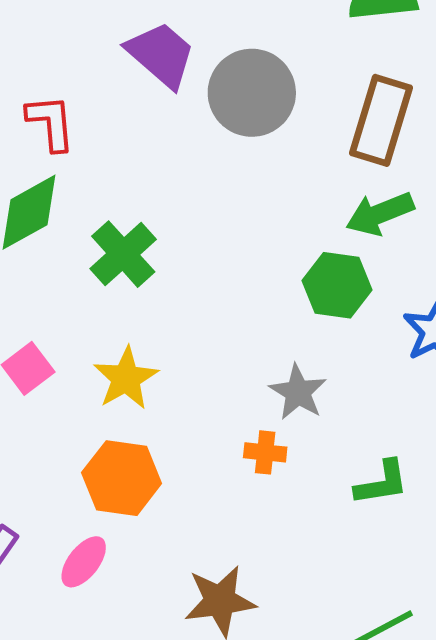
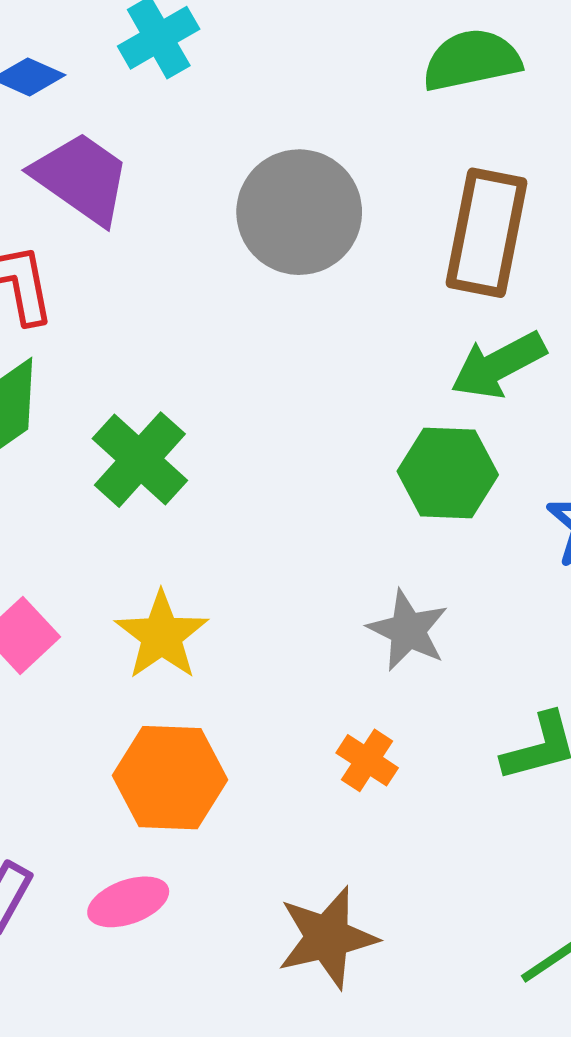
purple trapezoid: (161, 55) -> (81, 178), moved
orange cross: (265, 452) -> (367, 760), moved, turned 33
pink ellipse: (84, 562) -> (128, 902), turned 38

